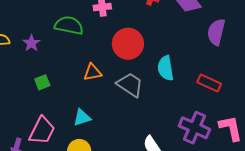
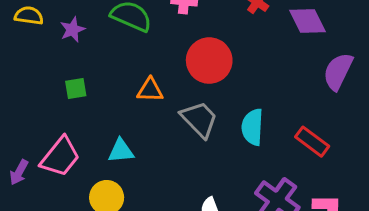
cyan semicircle: (166, 68) -> (252, 127), moved

